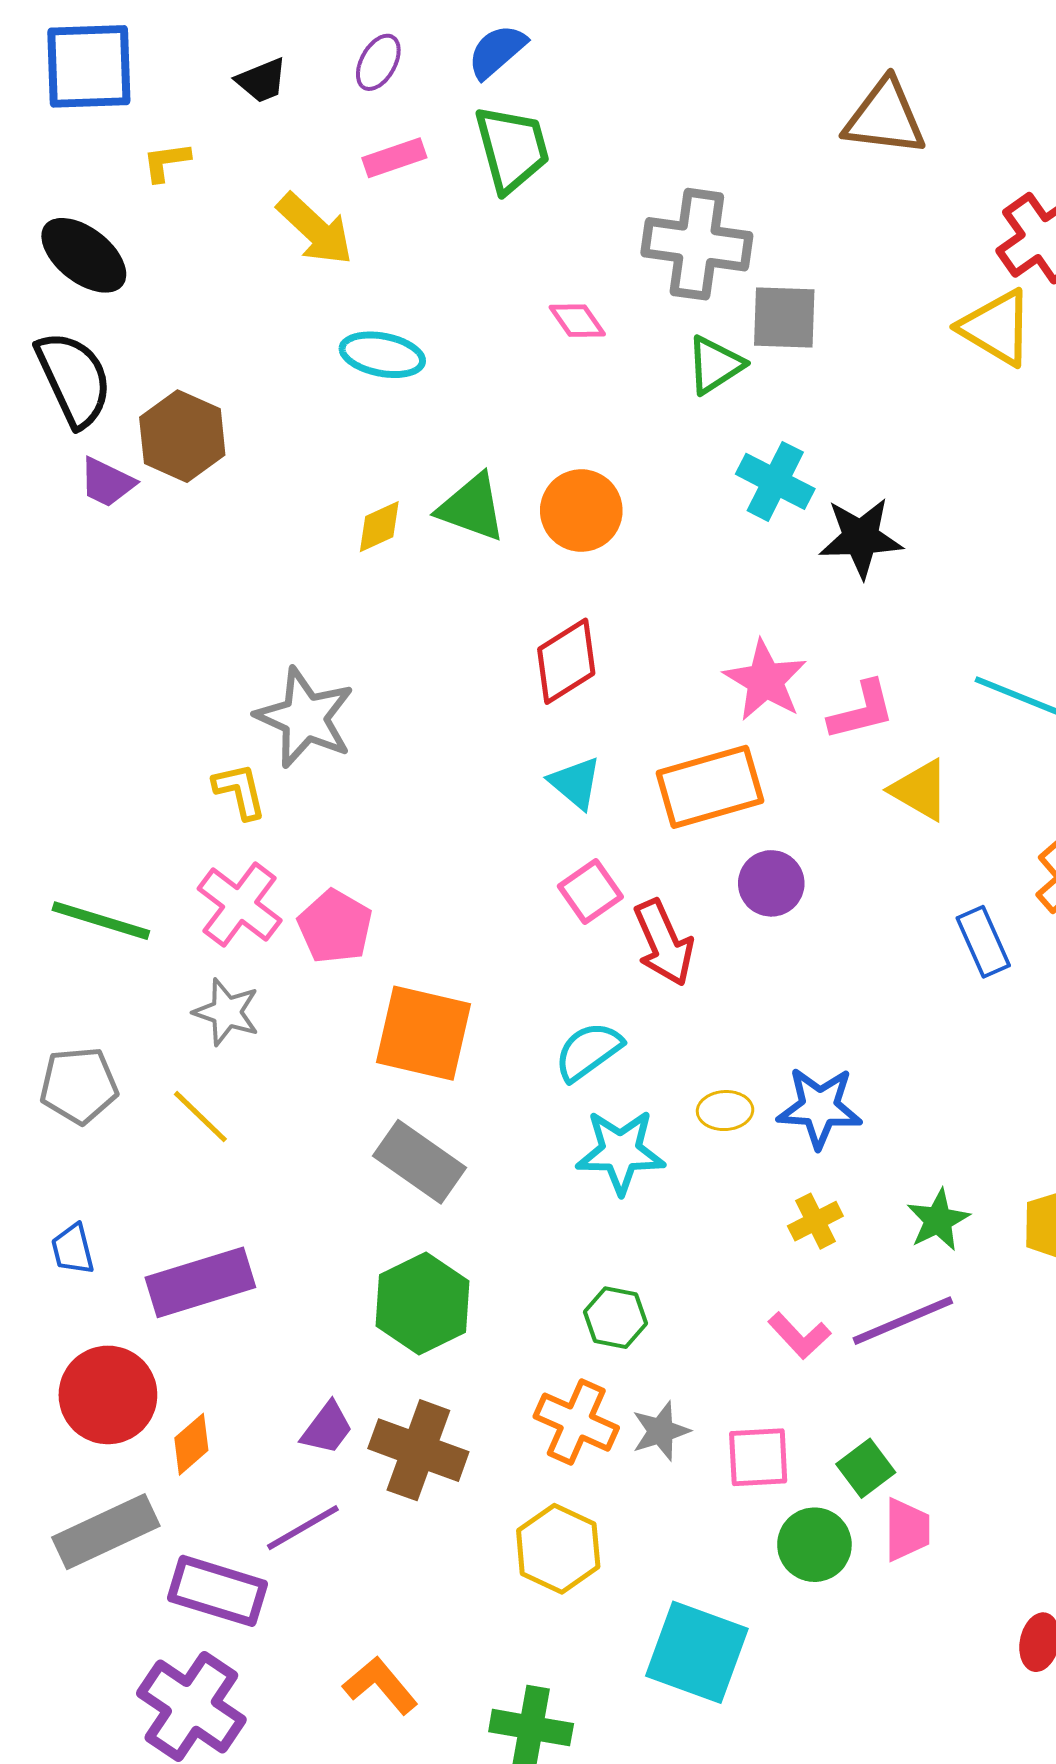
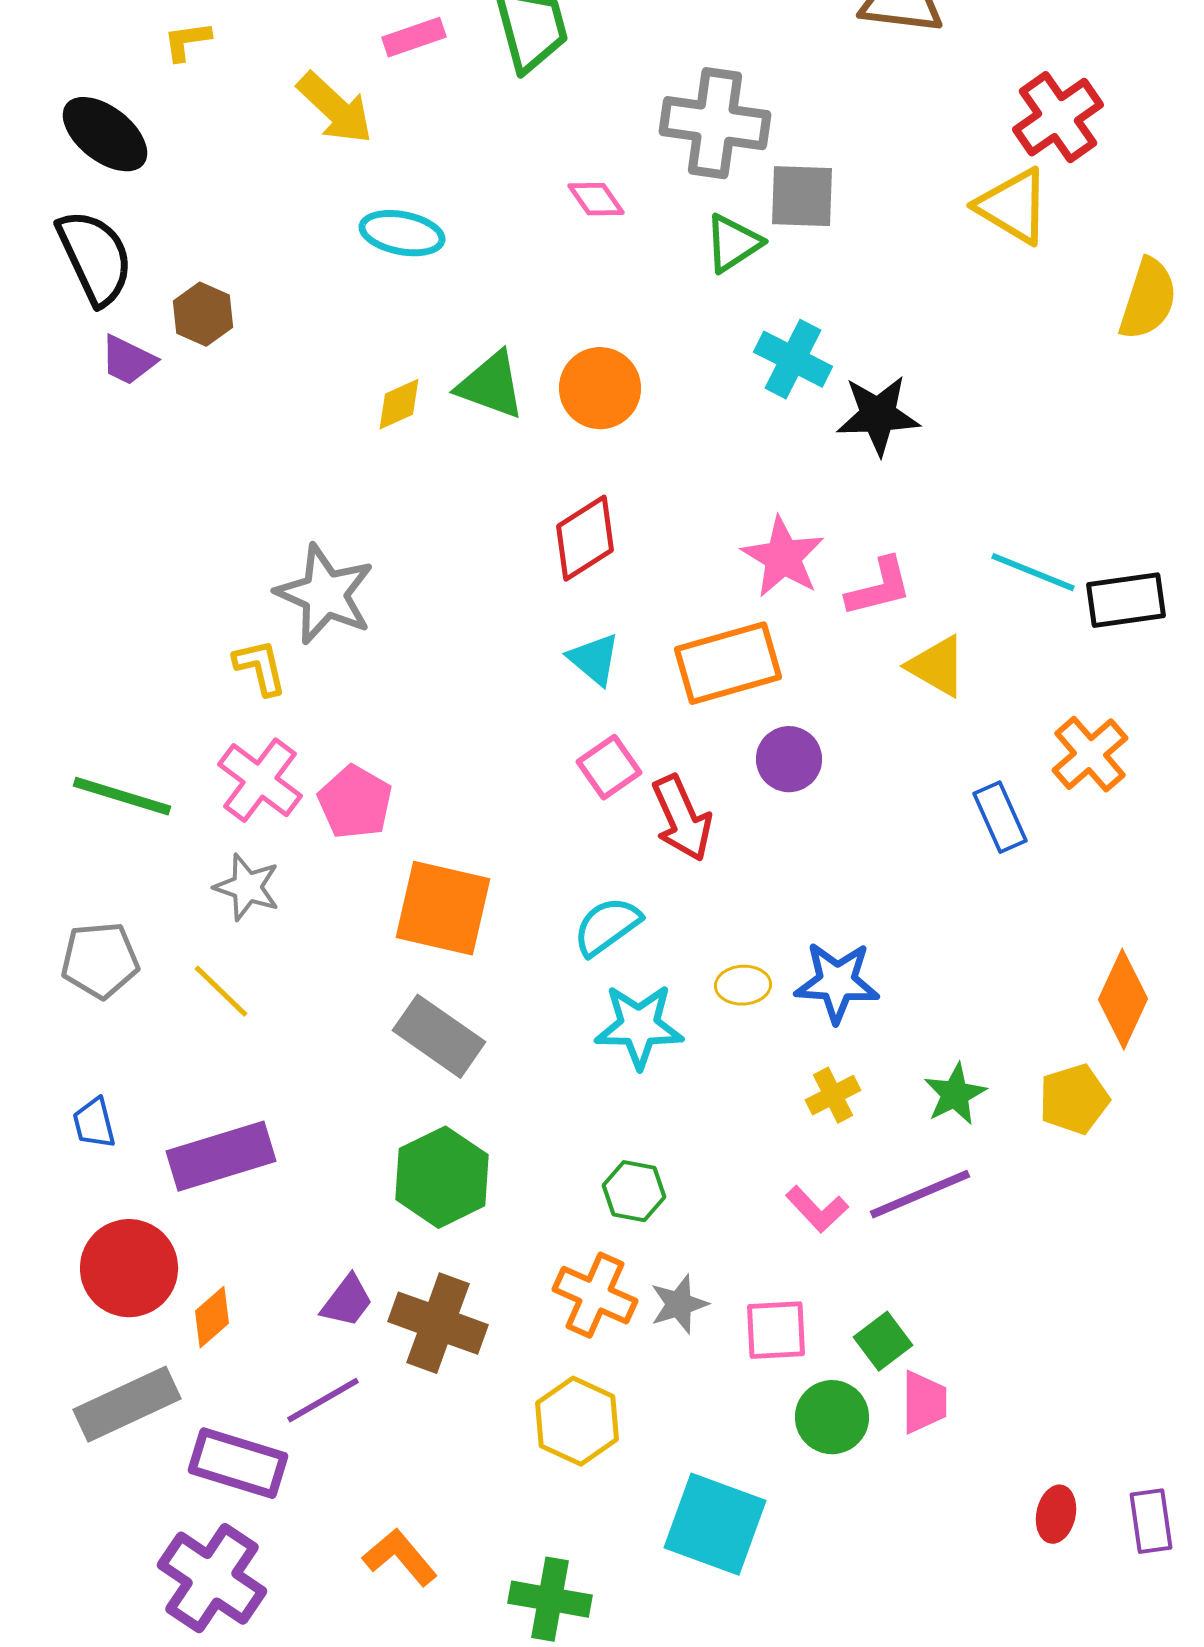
brown hexagon: (182, 436) -> (203, 314), size x0.7

